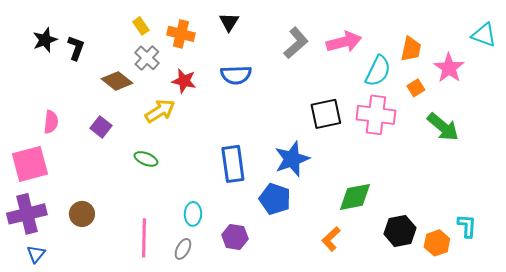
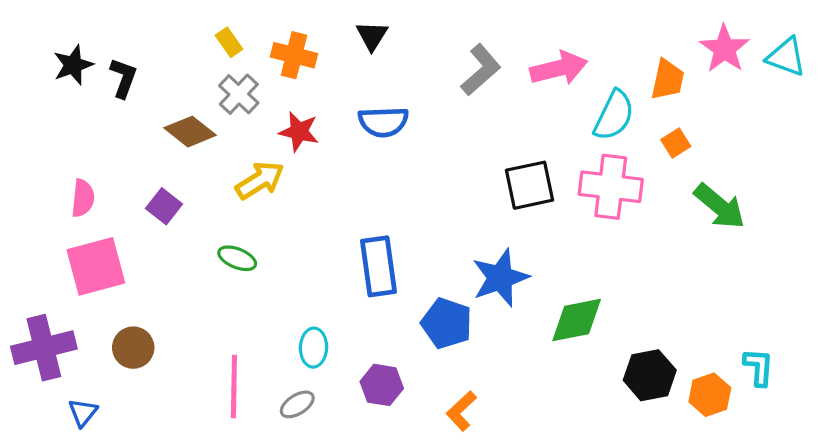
pink star: (449, 68) -> (724, 49), moved
blue star: (292, 159) -> (500, 278), moved
pink square: (30, 164) -> (96, 266), moved
orange L-shape: (331, 239) -> (461, 411), moved
gray ellipse: (183, 249) -> (297, 404), turned 30
blue triangle: (36, 254) -> (83, 413), moved

